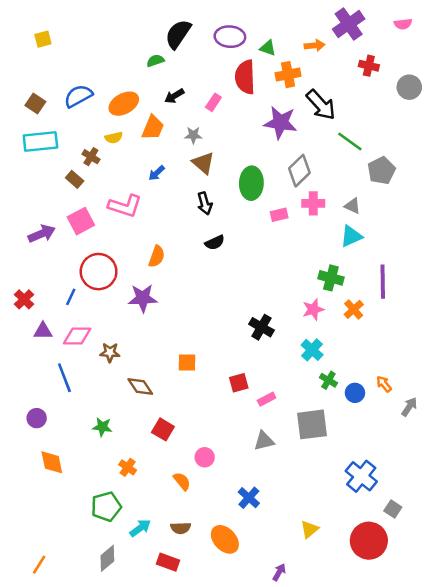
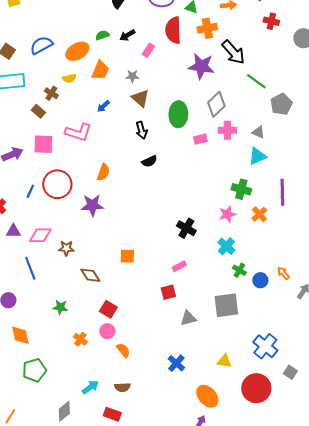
green semicircle: (155, 61) -> (102, 35), moved
black arrow: (174, 96) -> (127, 35), moved
pink square: (81, 221) -> (43, 144), turned 30
blue line: (71, 297) -> (30, 191), moved
red square: (239, 383) -> (168, 292), moved
pink rectangle: (267, 399) -> (179, 266), moved
pink circle: (205, 457) -> (107, 331), moved
green pentagon: (106, 507) -> (34, 370), moved
yellow triangle: (309, 529) -> (224, 361), moved, turned 49
orange ellipse: (225, 539) -> (207, 396), moved
red circle: (369, 541) -> (256, 388), moved

